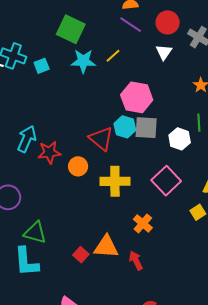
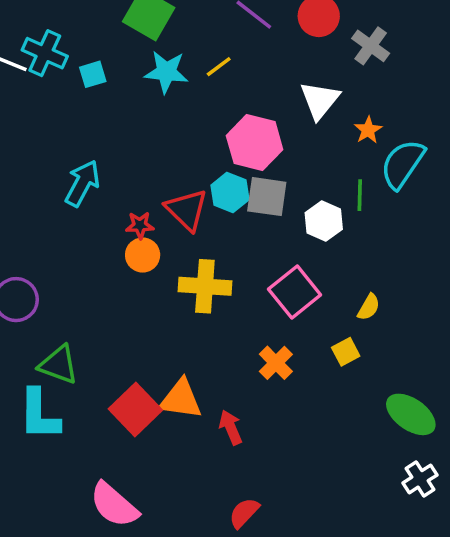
white triangle: (164, 52) -> (320, 100), moved, size x1.4
cyan arrow: (27, 139) -> (82, 183), moved
red star: (49, 152) -> (140, 225), moved, size x0.7
orange cross: (143, 223) -> (276, 363), moved
red square: (81, 255) -> (135, 410), size x1.8

